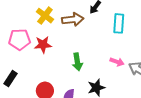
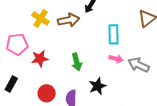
cyan rectangle: (119, 23) -> (113, 34), moved
red star: (43, 45) -> (40, 59), moved

